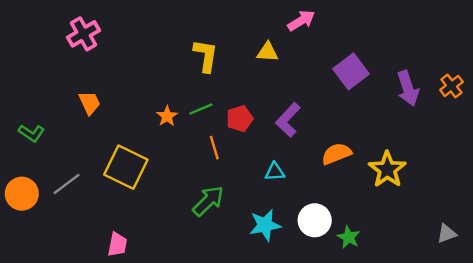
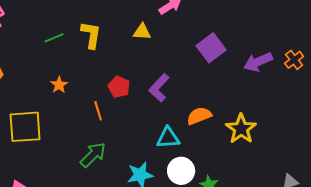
purple arrow: (408, 88) -> (258, 62), turned 84
green line: (201, 109) -> (54, 38), moved
red pentagon: (240, 119) -> (119, 87), turned -30
yellow square: (126, 167) -> (25, 127), turned -30
cyan triangle: (275, 172) -> (168, 138), moved, size x1.4

